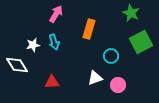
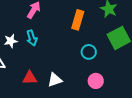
orange rectangle: (89, 29) -> (78, 20), moved
white triangle: (95, 78) -> (55, 80), moved

